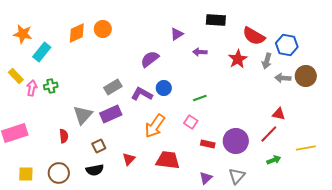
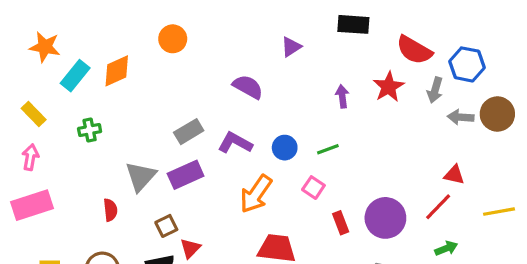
orange diamond: (77, 33) -> (117, 71), moved
purple arrow: (200, 52) -> (342, 96), moved, turned 80
purple semicircle: (150, 59) -> (248, 87), turned 66
pink arrow: (32, 88) -> (30, 157), moved
blue circle: (164, 88) -> (285, 148), moved
red rectangle: (208, 144) -> (341, 223), turned 56
yellow line: (306, 148) -> (499, 212), moved
red triangle: (129, 159) -> (190, 248), moved

